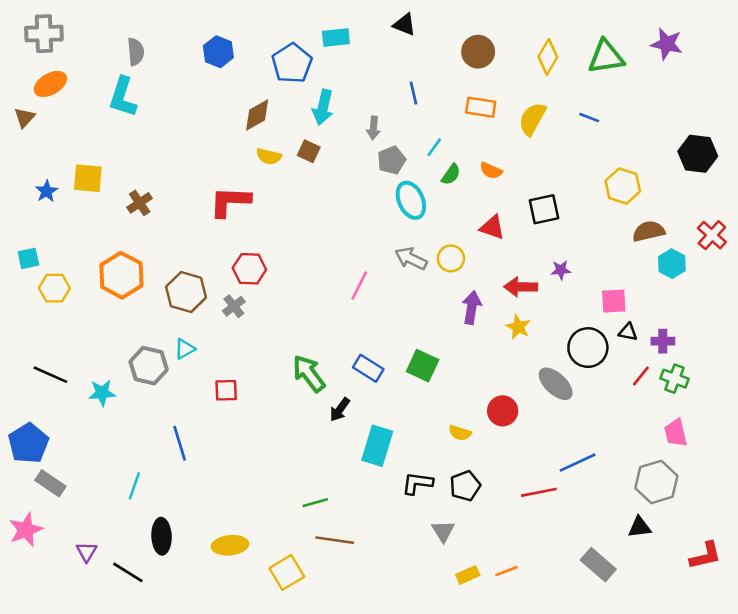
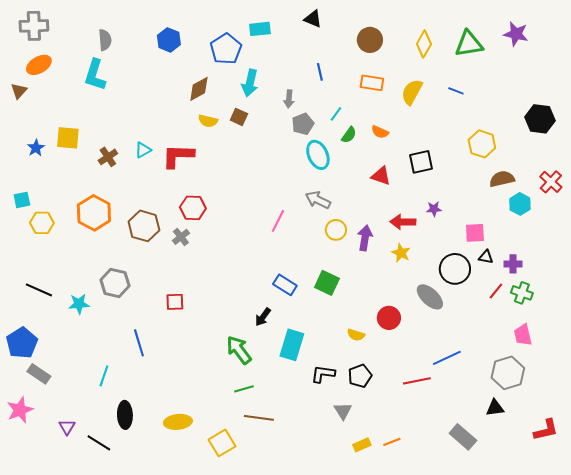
yellow circle: (451, 258) -> (336, 230), moved
cyan triangle: (185, 349) -> (143, 150), moved
green arrow: (309, 373) -> (239, 350), moved

